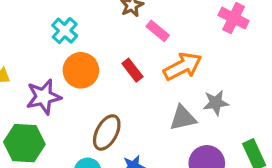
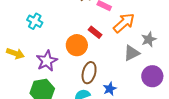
cyan cross: (65, 31) -> (35, 21), moved
orange circle: (81, 70) -> (77, 45), moved

